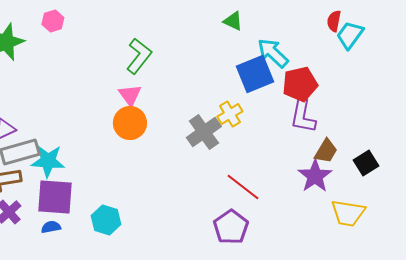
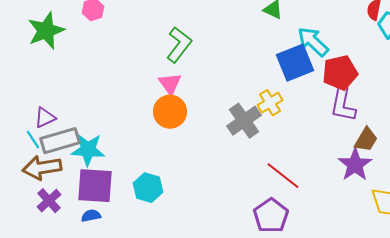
cyan hexagon: (106, 220) -> (148, 188), moved

